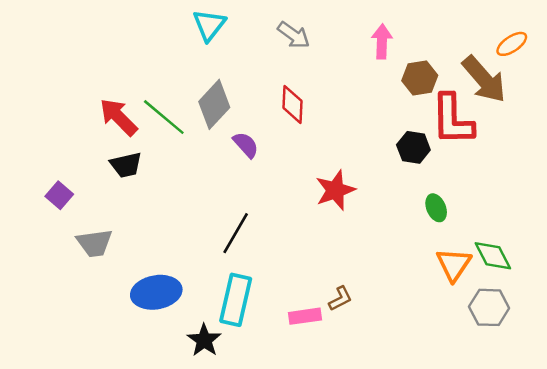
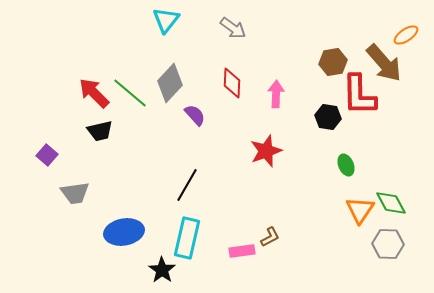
pink arrow: (382, 41) -> (276, 94), moved

